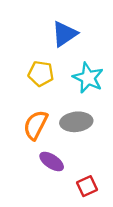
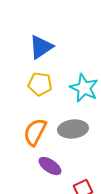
blue triangle: (64, 34) -> (41, 47), moved

